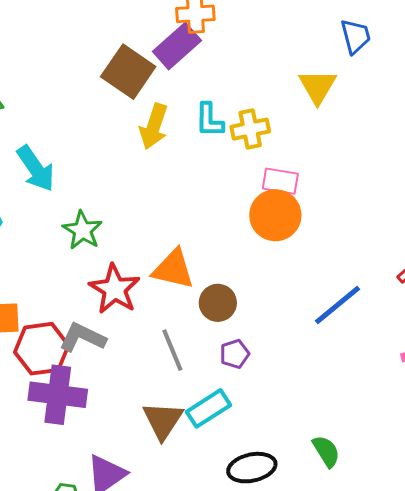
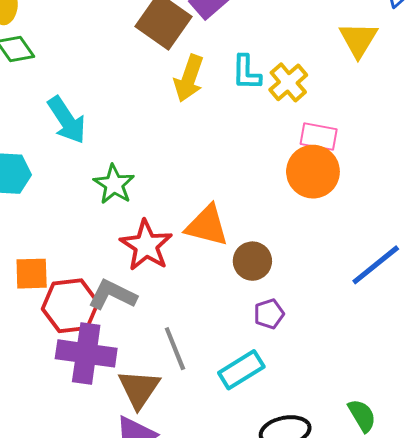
yellow cross: (250, 129) -> (288, 82), turned -30
gray line: (172, 350) -> (175, 349), moved
brown triangle: (163, 420) -> (139, 389), moved

